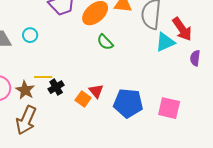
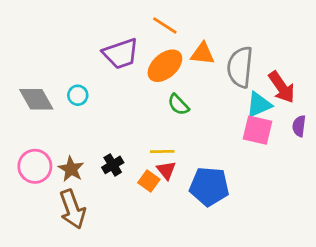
yellow line: (43, 77) -> (162, 152), moved
pink square: (169, 108) -> (257, 130), moved
brown arrow: (26, 120) -> (72, 209), turned -44

